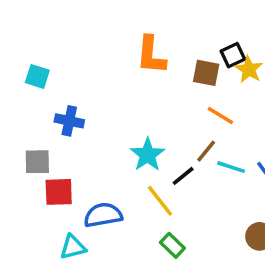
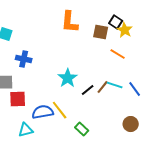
black square: (233, 55) -> (116, 22), turned -32
orange line: (220, 116) -> (118, 54), moved
brown line: (206, 151) -> (103, 87), moved
yellow line: (160, 201) -> (60, 110), moved

